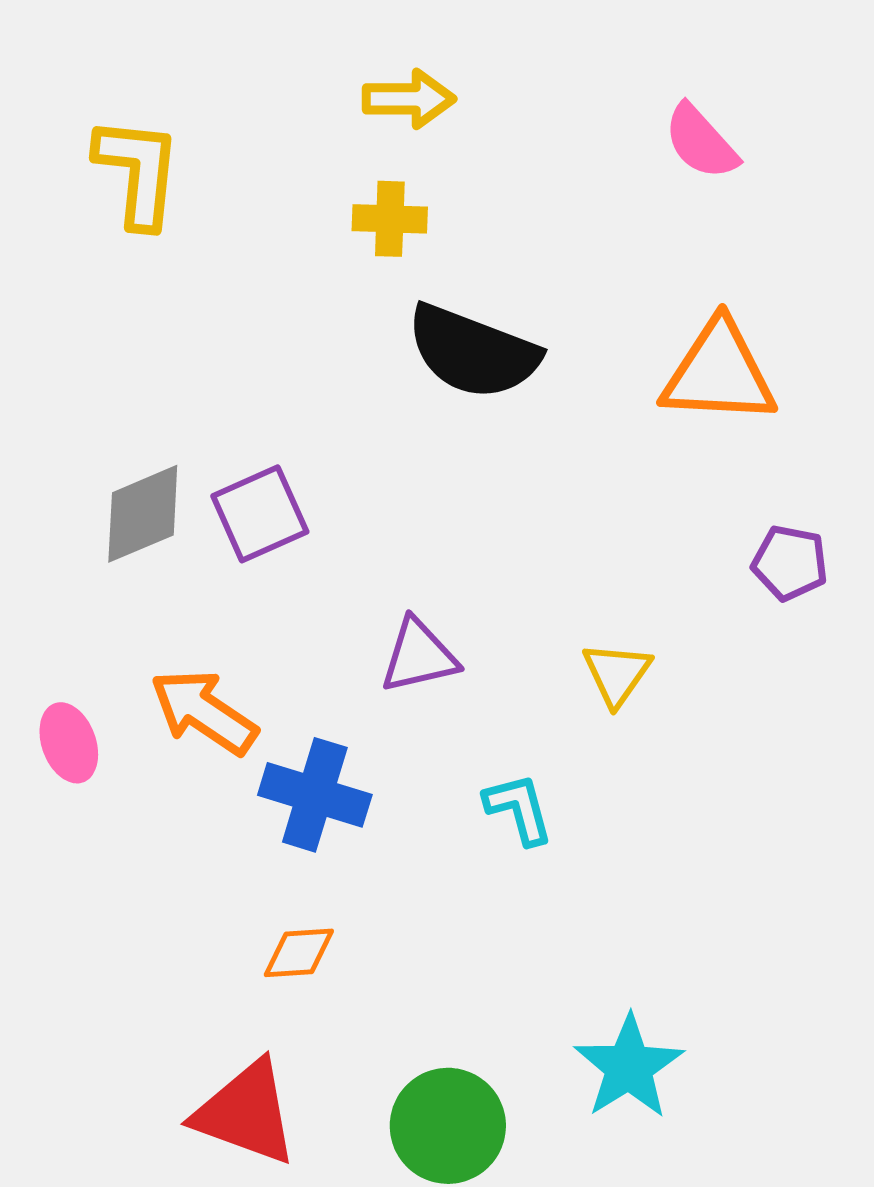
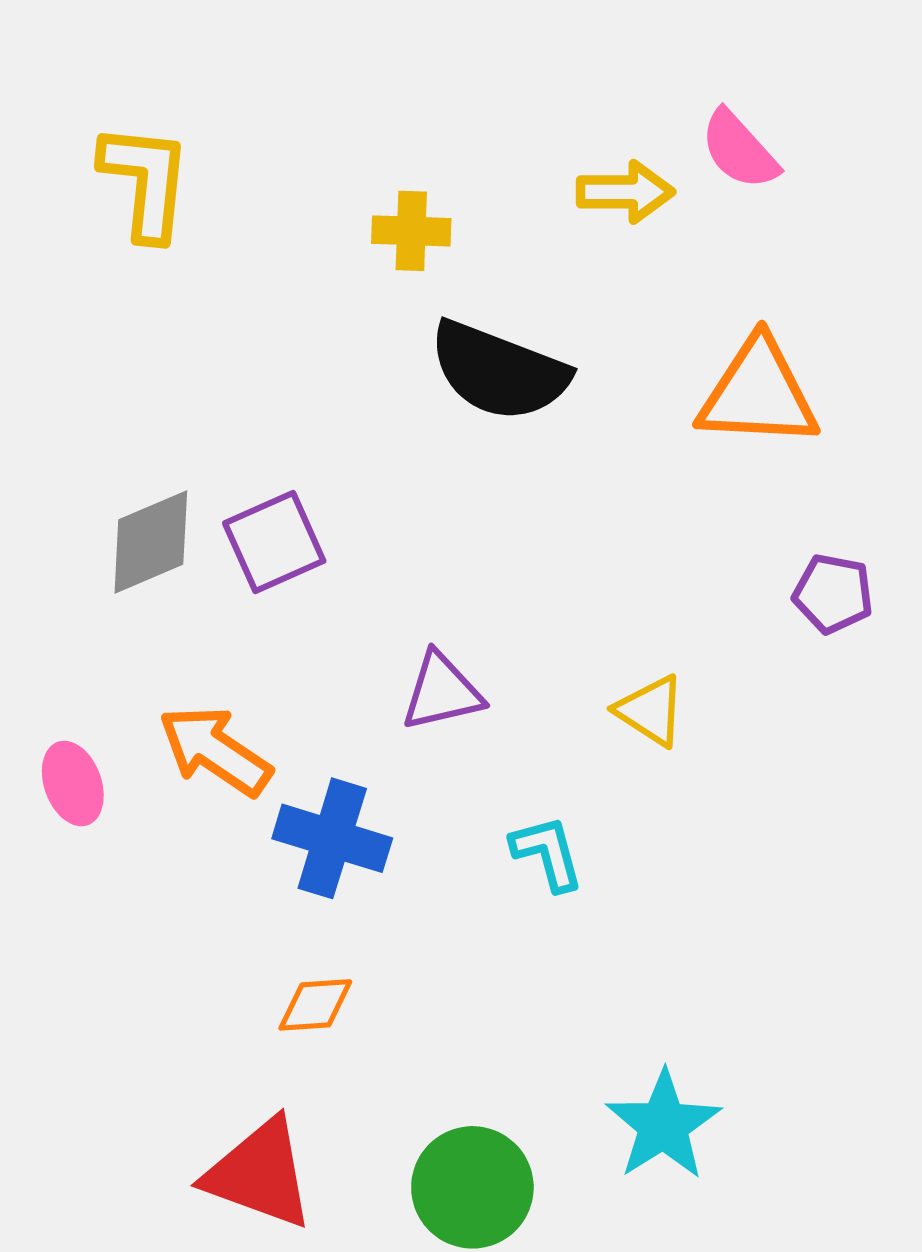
yellow arrow: (409, 99) -> (625, 192), moved
yellow triangle: (617, 674) -> (651, 711), turned -32

